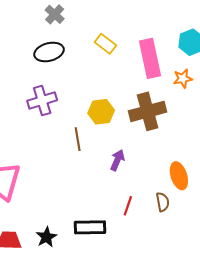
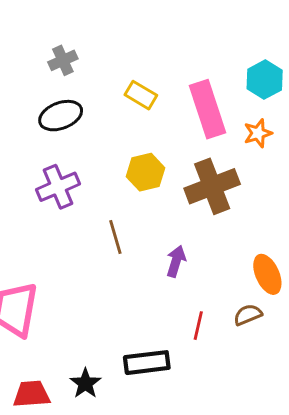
gray cross: (55, 14) -> (63, 60), turned 30
yellow hexagon: (101, 112) -> (145, 172), moved
brown semicircle: (163, 202) -> (248, 315), turned -96

